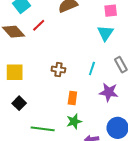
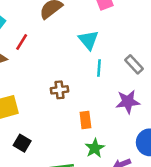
cyan triangle: (105, 33) -> (88, 40), moved
cyan line: (92, 68) -> (99, 68), moved

